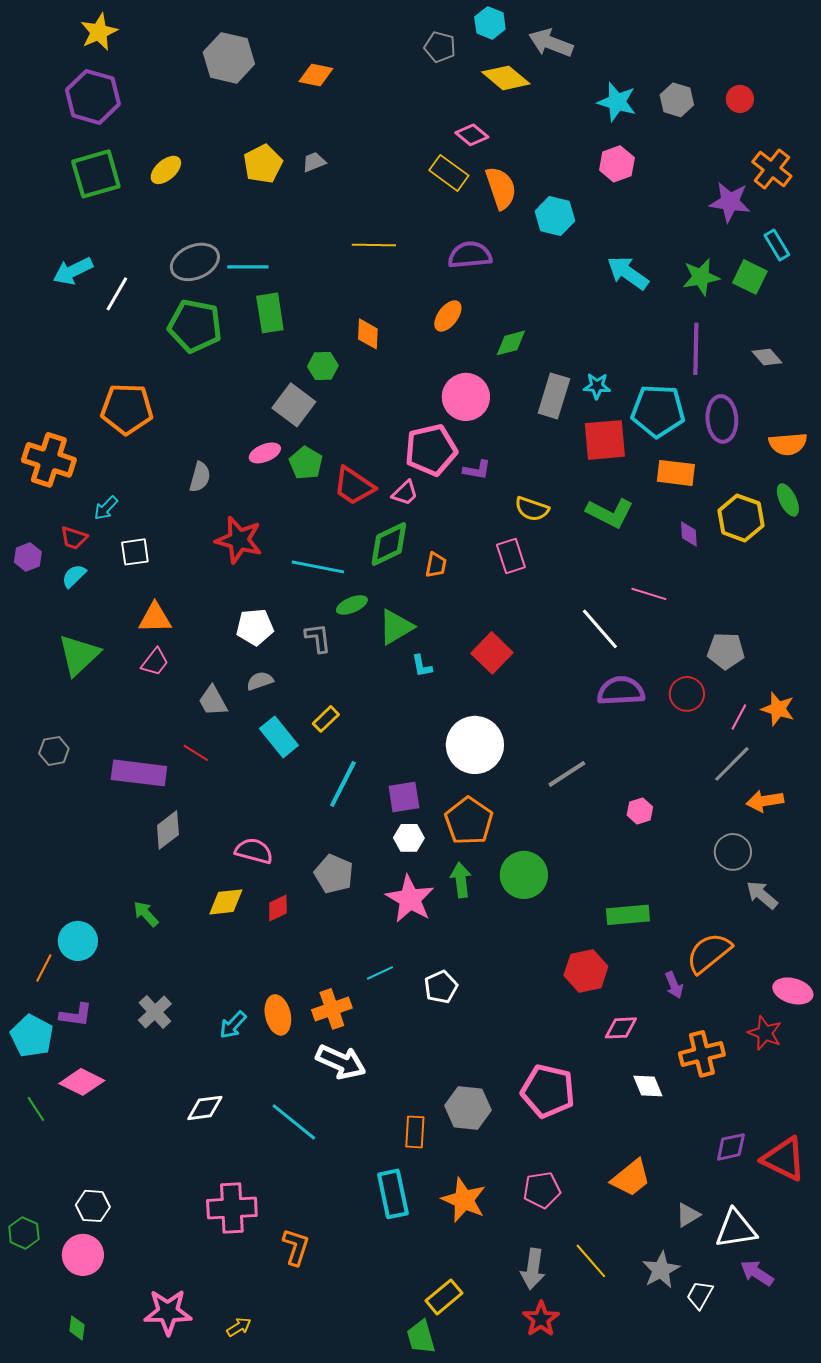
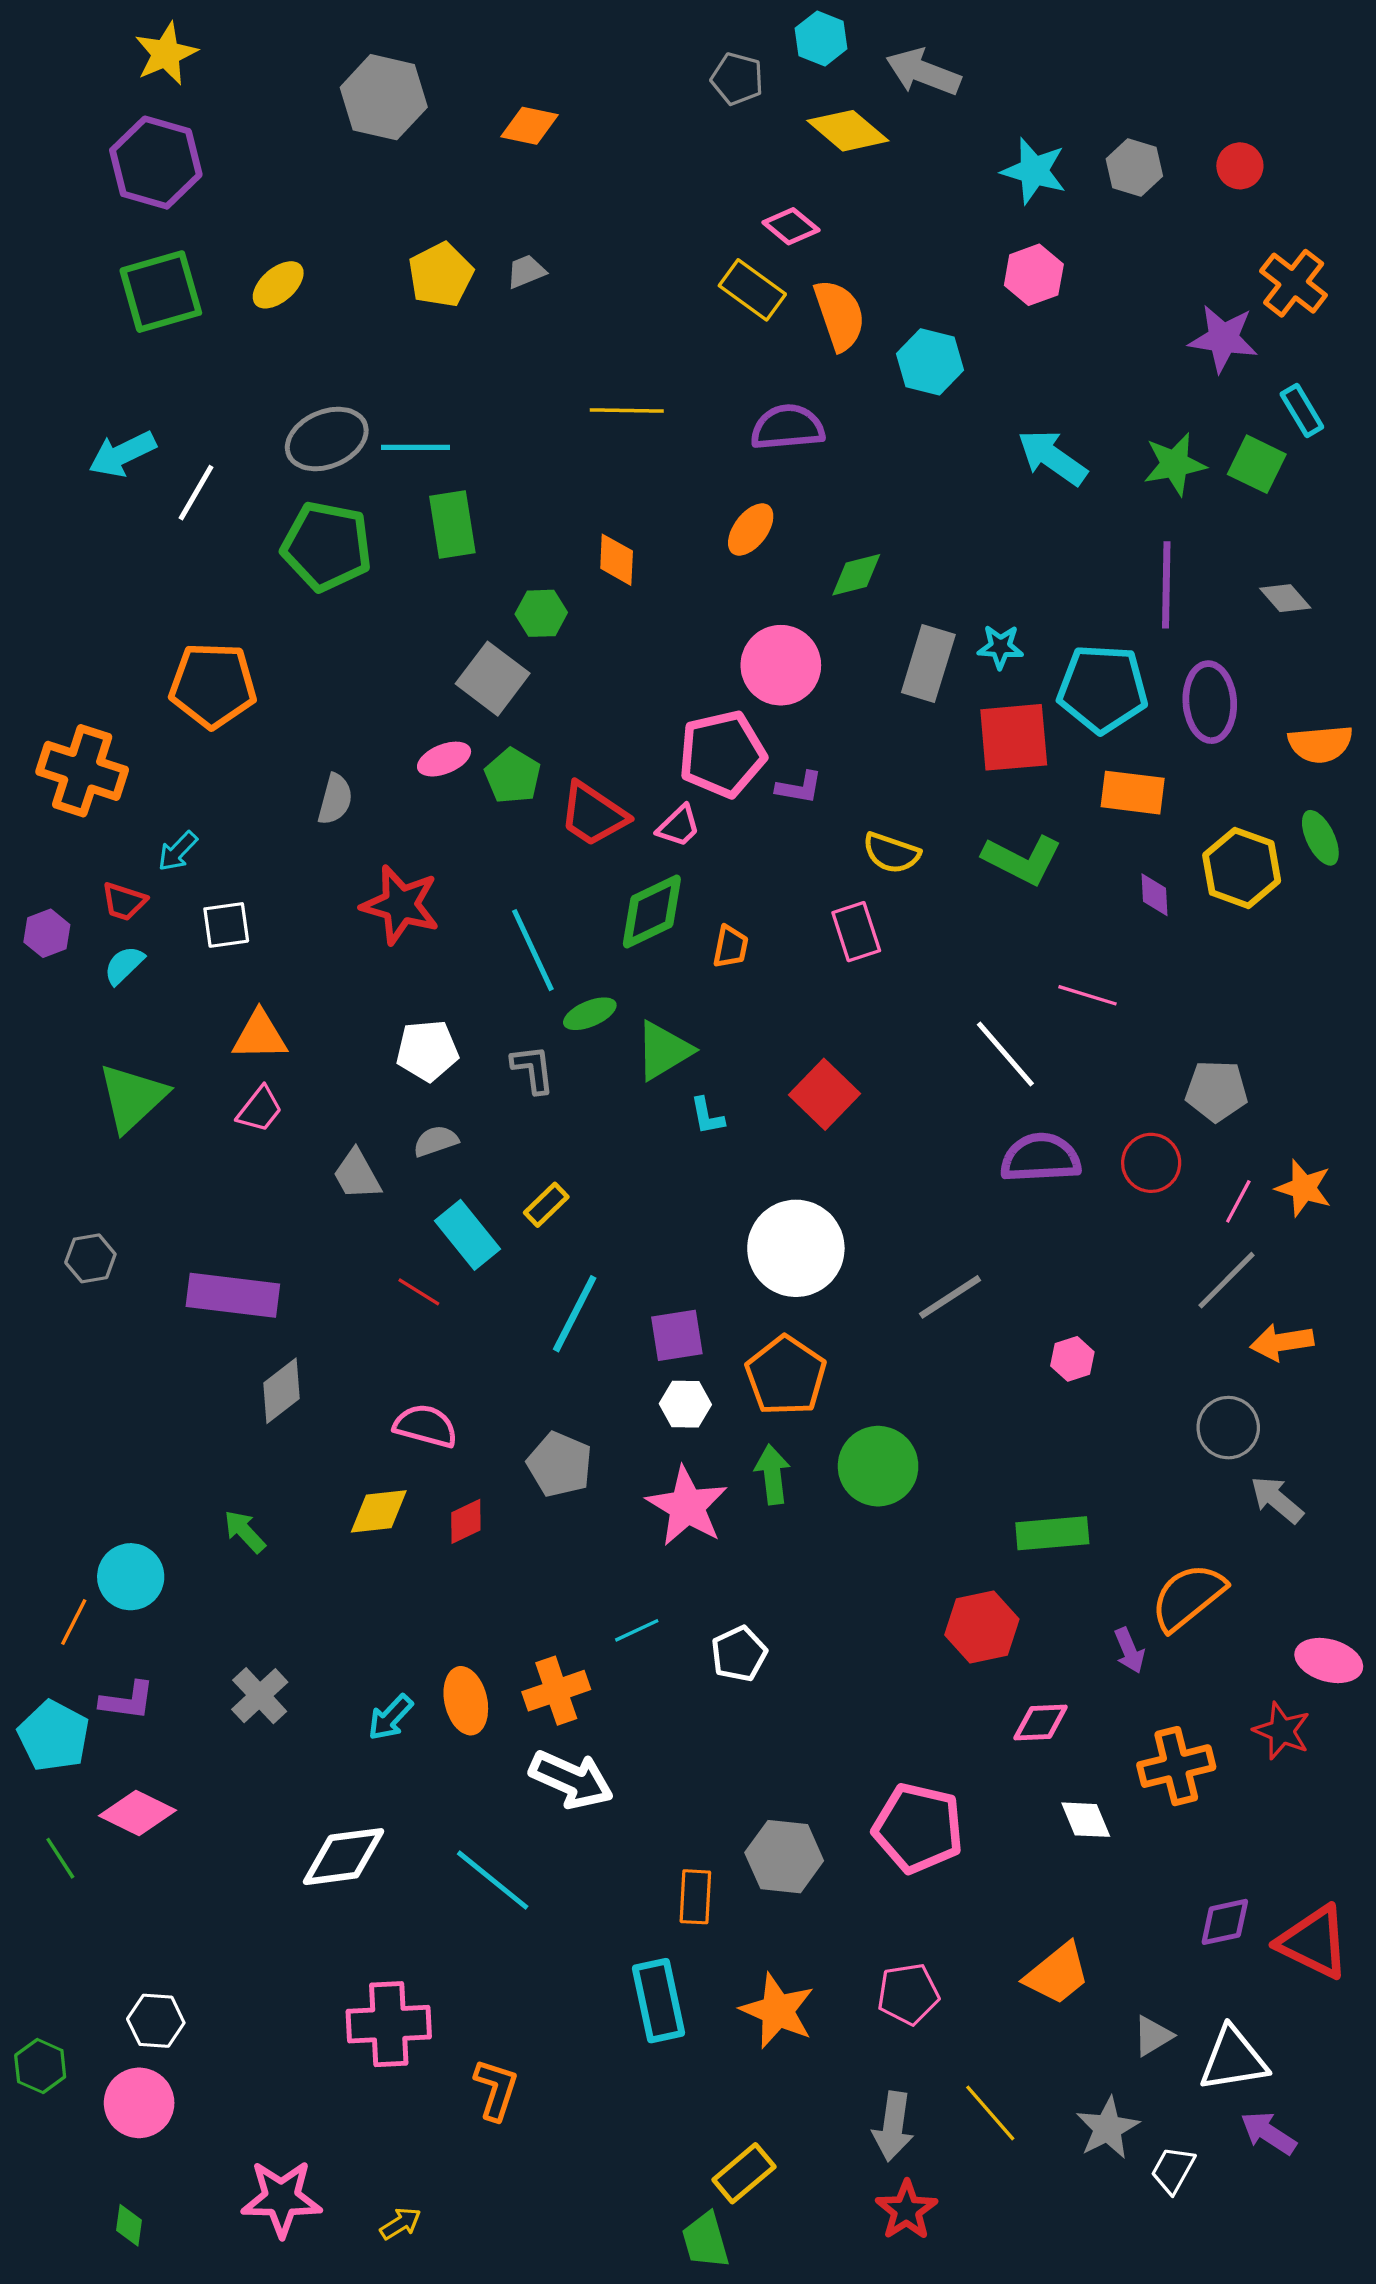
cyan line: (318, 567) -> (533, 950), turned 54
red line: (196, 753) -> (419, 1292), moved
white diamond: (205, 1108) -> (343, 1857), size x1.4

